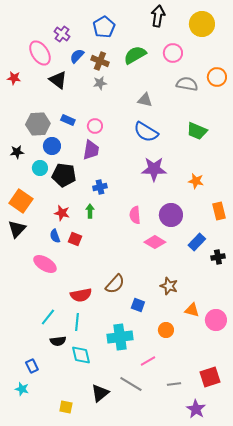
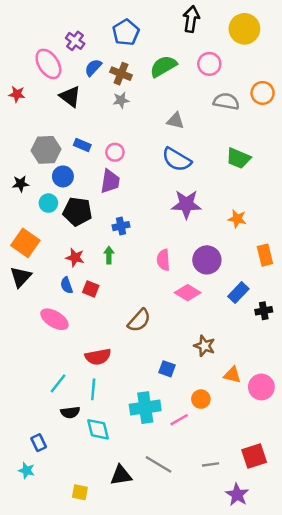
brown semicircle: (115, 284) -> (139, 320), moved
pink line: (148, 361) -> (179, 420), moved
black triangle: (100, 393) -> (121, 475), turned 30

